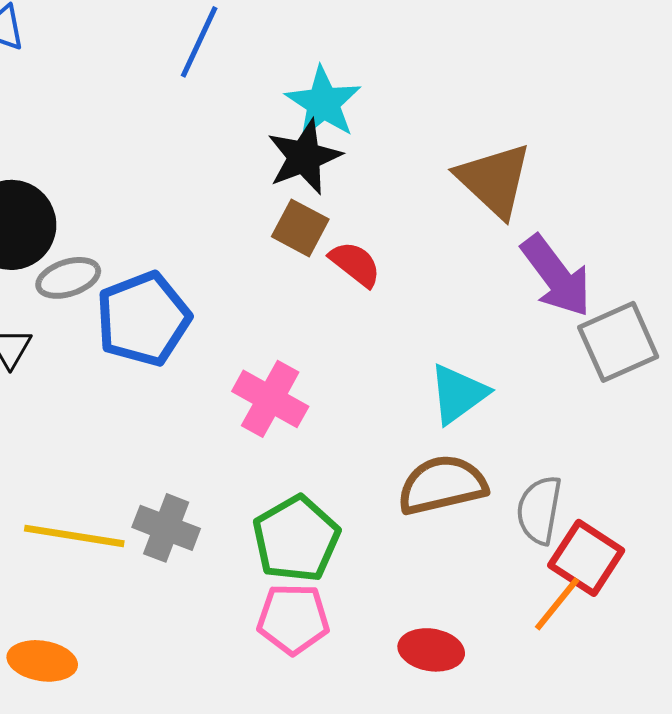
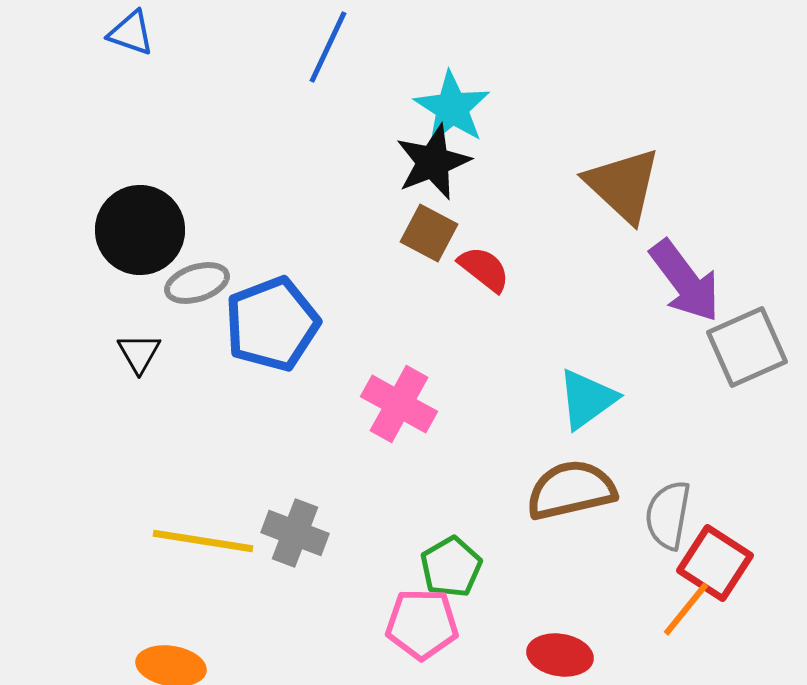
green pentagon: (296, 539) -> (451, 567), moved, size x0.7

